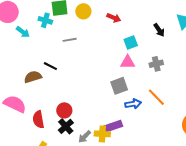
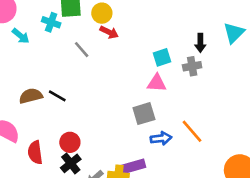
red arrow: (114, 18) -> (109, 32), moved
black arrow: (159, 30) -> (200, 43), turned 32
gray line: (70, 40) -> (82, 50), turned 56
gray cross: (156, 64) -> (192, 66), moved
black line: (50, 66) -> (57, 96), moved

